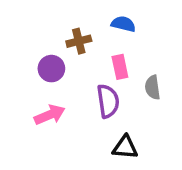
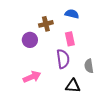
gray semicircle: (153, 87) -> (89, 66), moved
pink arrow: (50, 115) -> (32, 77), moved

